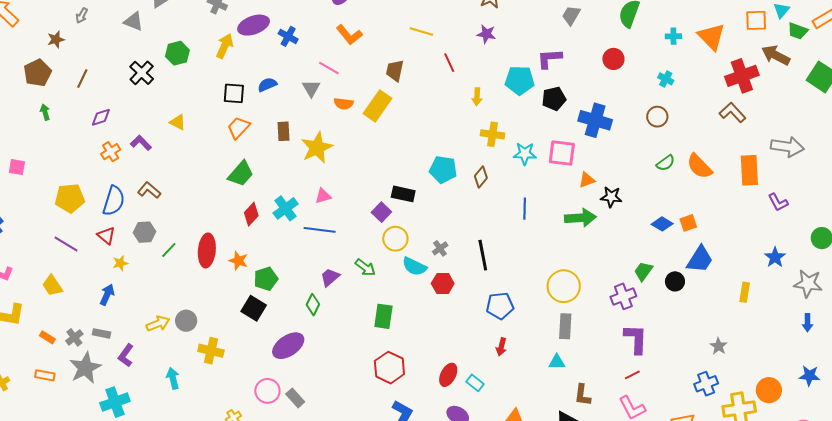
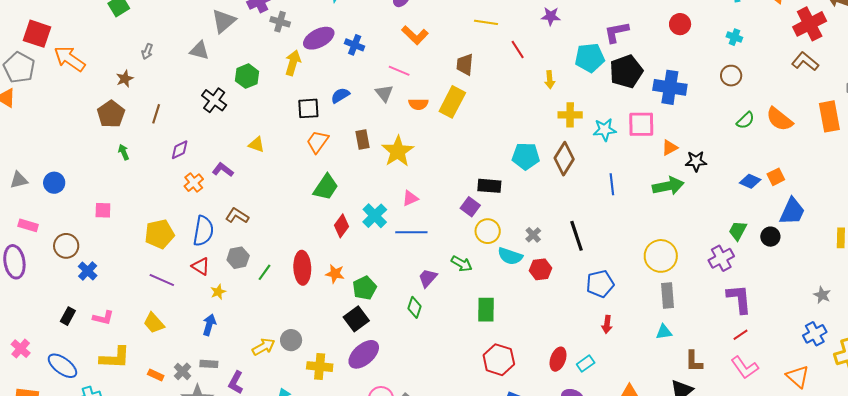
black pentagon: (554, 99) -> (626, 71), size x1.4
brown diamond: (481, 177) -> (564, 159), size x1.5
black square: (254, 308) -> (356, 319), turned 30
purple ellipse: (288, 346) -> (364, 354), moved
cyan rectangle: (475, 383) -> (586, 364), turned -66

